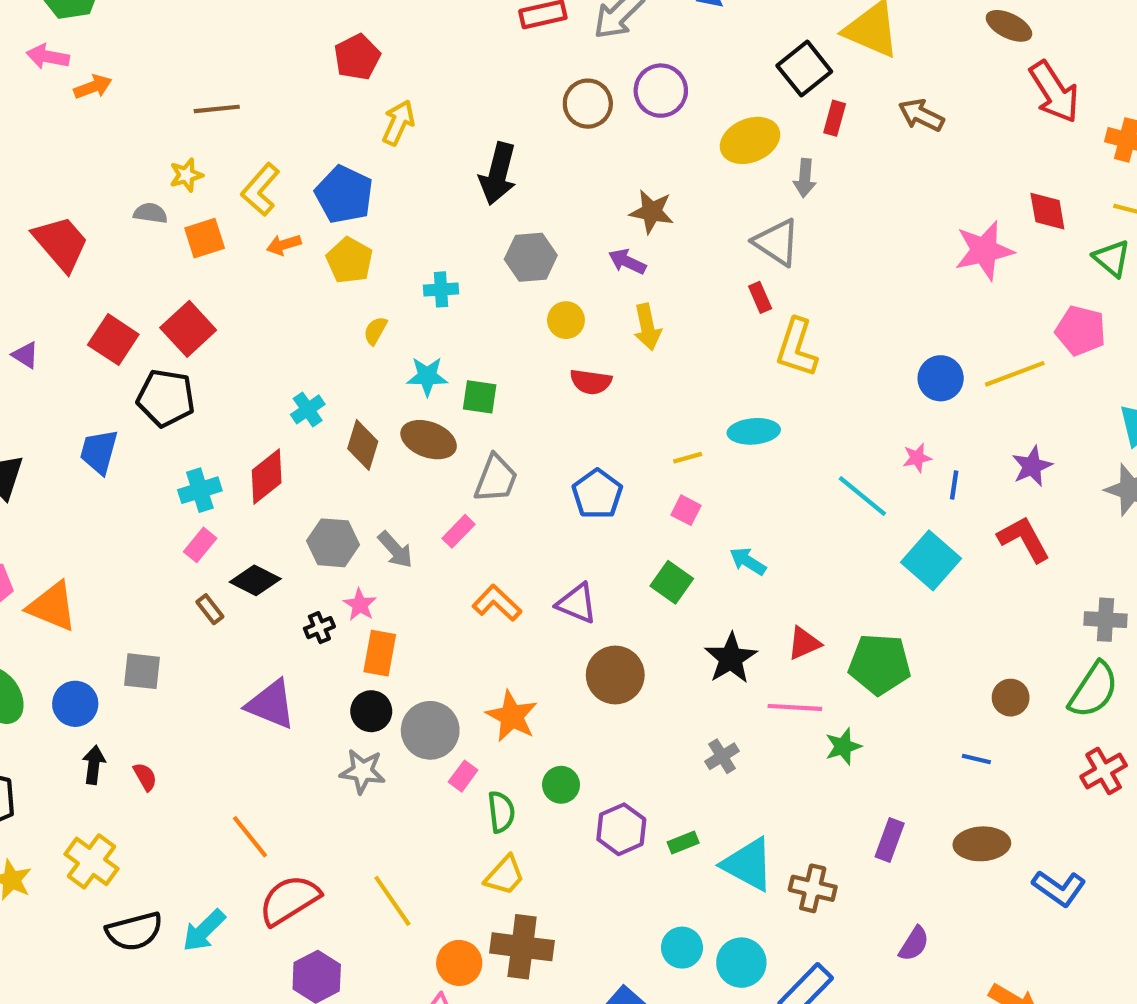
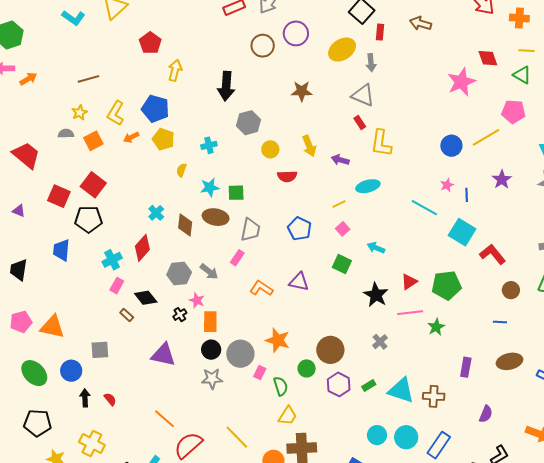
purple arrow: (627, 262) -> (340, 160), moved
pink square: (686, 510) -> (343, 229), turned 32
red L-shape: (1024, 539) -> (493, 254), moved
black diamond: (255, 580) -> (146, 298), turned 35
brown circle: (615, 675) -> (330, 350), moved

